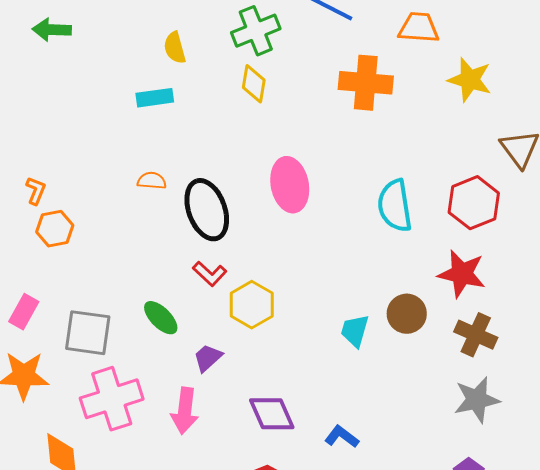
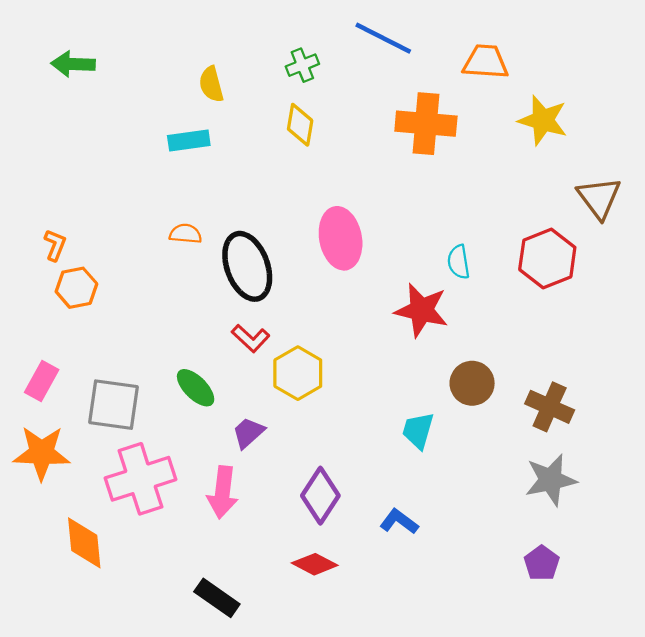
green cross: (256, 31) -> (302, 65), size x0.6
cyan semicircle: (395, 206) -> (459, 262), size x0.6
red star: (462, 274) -> (421, 310), moved
cyan trapezoid: (355, 331) -> (418, 430), moved
purple diamond: (272, 414) -> (320, 496), turned 57

